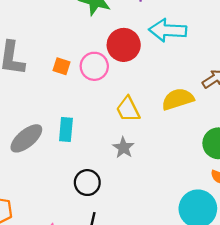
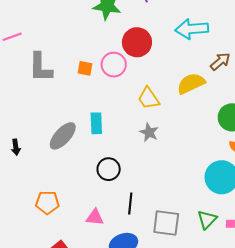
cyan arrow: (168, 30) -> (192, 29), moved
black circle: (87, 183) -> (109, 169), moved

